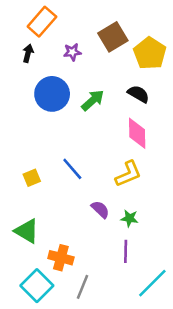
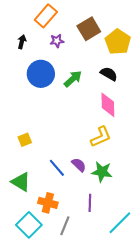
orange rectangle: (42, 22) -> (46, 16), moved
blue line: (72, 169) -> (57, 168), moved
green star: (129, 218) -> (102, 172), size x1.5
purple line: (126, 251) -> (90, 203), moved

